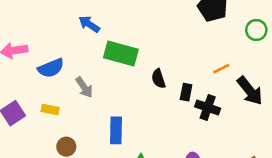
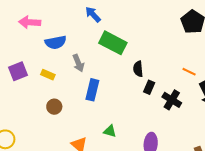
orange line: (221, 69) -> (189, 72), turned 40
black rectangle: (186, 92) -> (149, 87), moved
blue rectangle: (116, 130) -> (92, 90), moved

